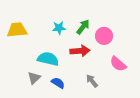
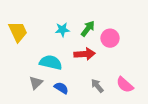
yellow trapezoid: (17, 30) -> (18, 32), turned 70
pink semicircle: (118, 64) -> (125, 85), moved

